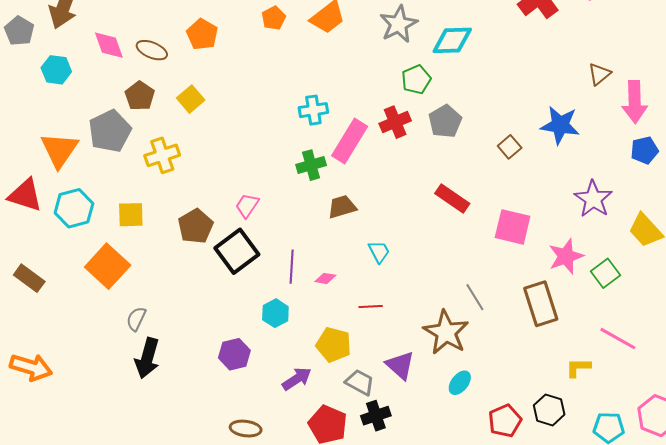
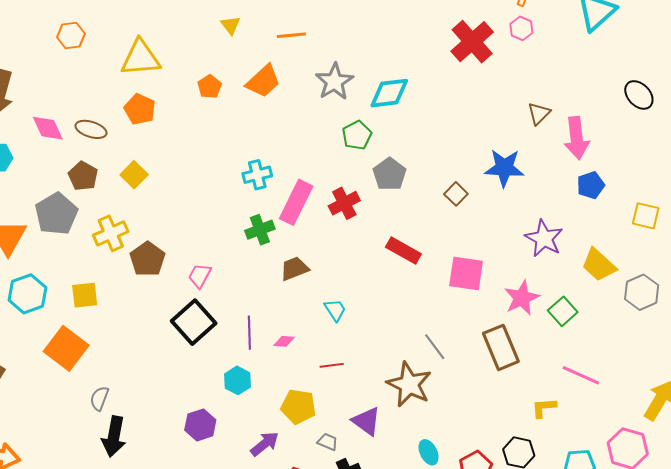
red cross: (395, 122) -> (344, 203), moved
brown pentagon: (196, 226) -> (147, 259), moved
gray trapezoid: (360, 382) -> (328, 442), size x0.7
cyan ellipse: (460, 383) -> (429, 452), moved, turned -60

